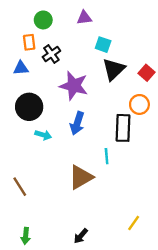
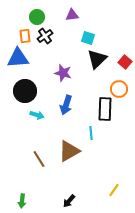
black cross: (51, 54) -> (45, 36), moved
blue triangle: (21, 68) -> (18, 58), size x1.6
purple star: (74, 86) -> (63, 73), size x0.7
brown line: (20, 187) -> (39, 159), moved

